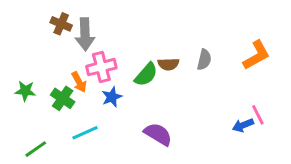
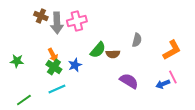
orange L-shape: (256, 55) -> (172, 50), moved
brown semicircle: (168, 64) -> (113, 54), moved
pink cross: (101, 67) -> (77, 21), moved
green cross: (63, 98) -> (54, 67), moved
purple semicircle: (158, 134) -> (129, 81), moved

